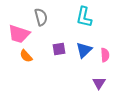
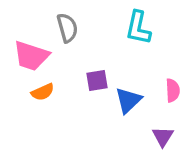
blue triangle: (84, 50) -> (128, 100), moved
orange semicircle: (26, 56) -> (43, 92), turned -72

